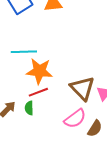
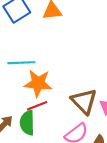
green semicircle: (29, 108) -> (27, 123), size x1.6

